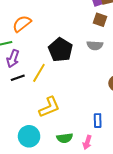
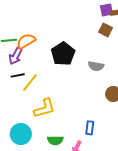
orange semicircle: (22, 24) -> (26, 41), moved
gray semicircle: (95, 45) -> (96, 66), moved
yellow line: (39, 73) -> (30, 83), moved

